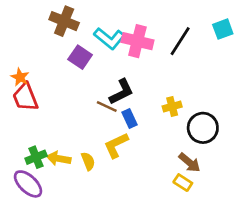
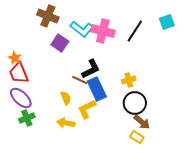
blue rectangle: (129, 119) -> (97, 89), size x1.6
black circle: (203, 128) -> (135, 103), moved
yellow arrow: (59, 159) -> (66, 123), moved
yellow semicircle: (88, 161) -> (66, 98), moved
purple ellipse: (28, 184) -> (21, 98), moved

